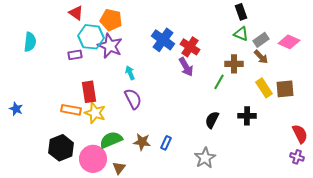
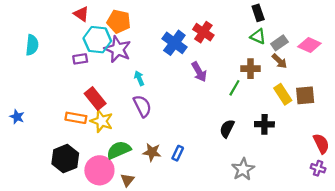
red cross: (190, 47) -> (203, 32), moved
red rectangle: (89, 92) -> (95, 99), turned -30
gray star: (205, 158) -> (243, 169), moved

